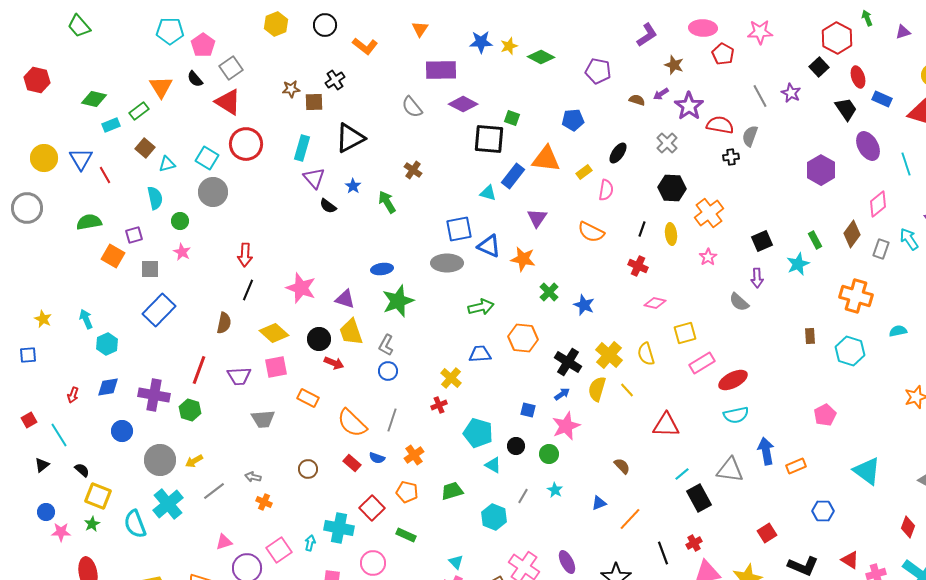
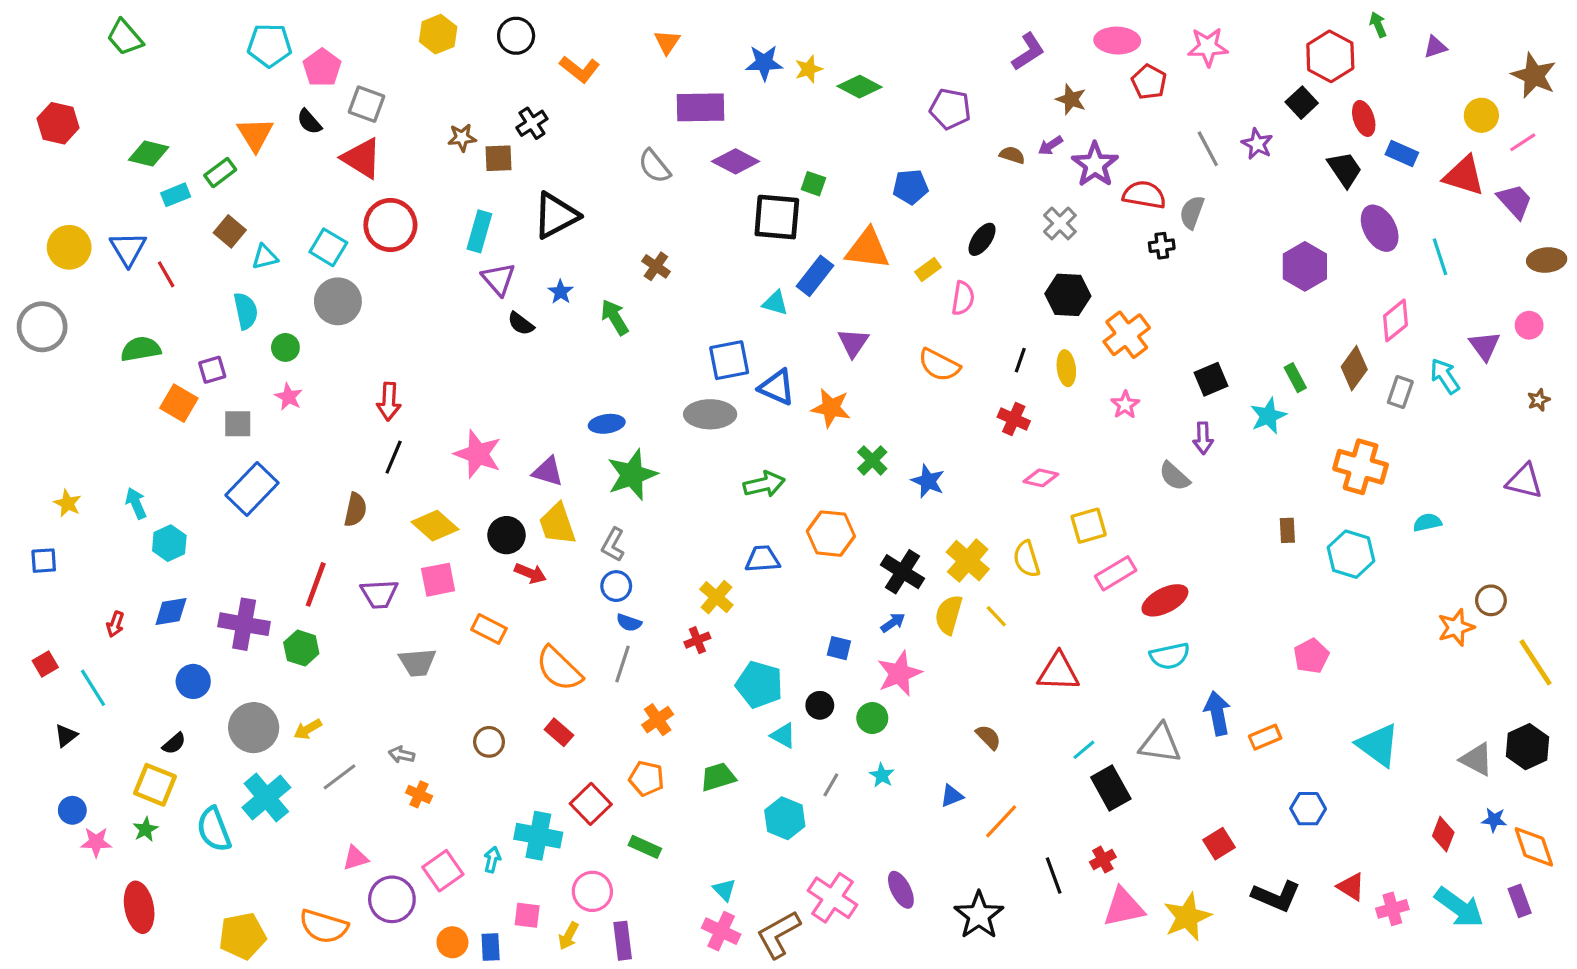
gray square: (231, 68) -> (367, 104), turned -35
blue semicircle: (377, 458) -> (629, 623), moved
black semicircle: (82, 470) -> (174, 743), moved, turned 98

